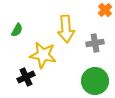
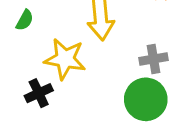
gray cross: (95, 43) -> (154, 59), moved

